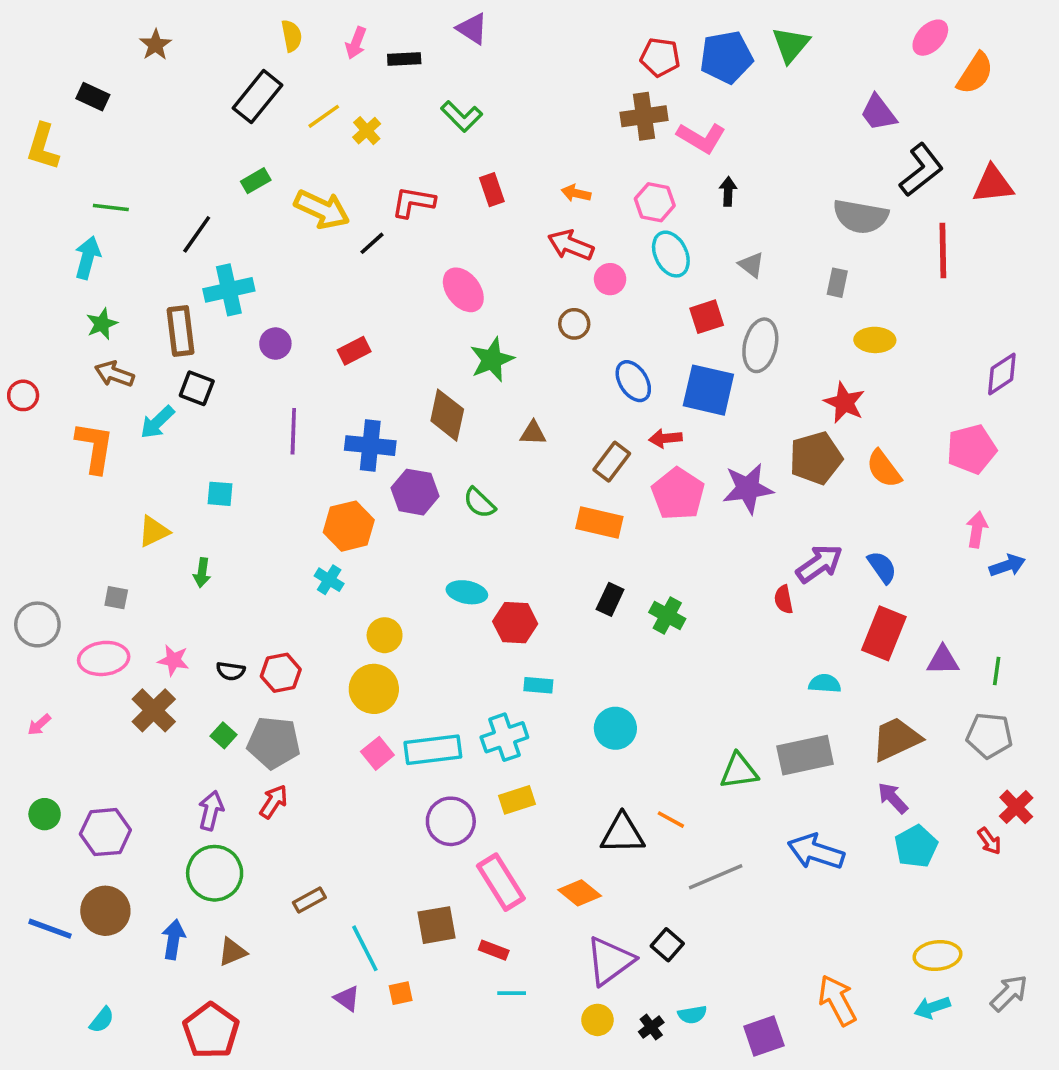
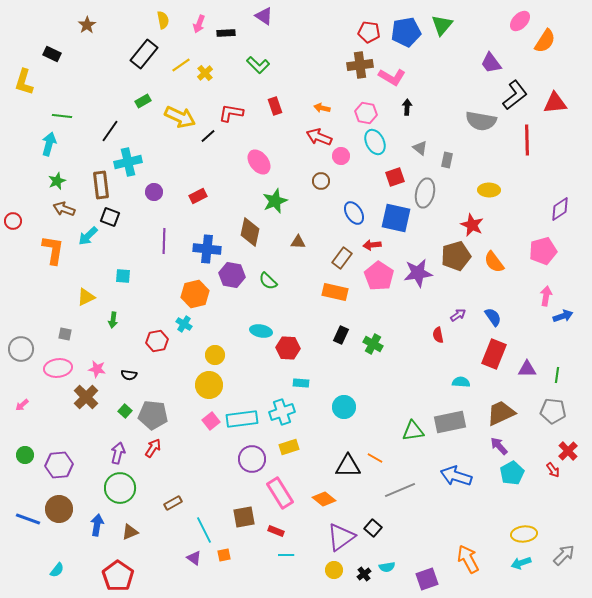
gray rectangle: (837, 283) -> (447, 160), moved
purple arrow: (819, 564) -> (458, 315), size x0.6
red hexagon: (281, 673) -> (157, 341), moved

